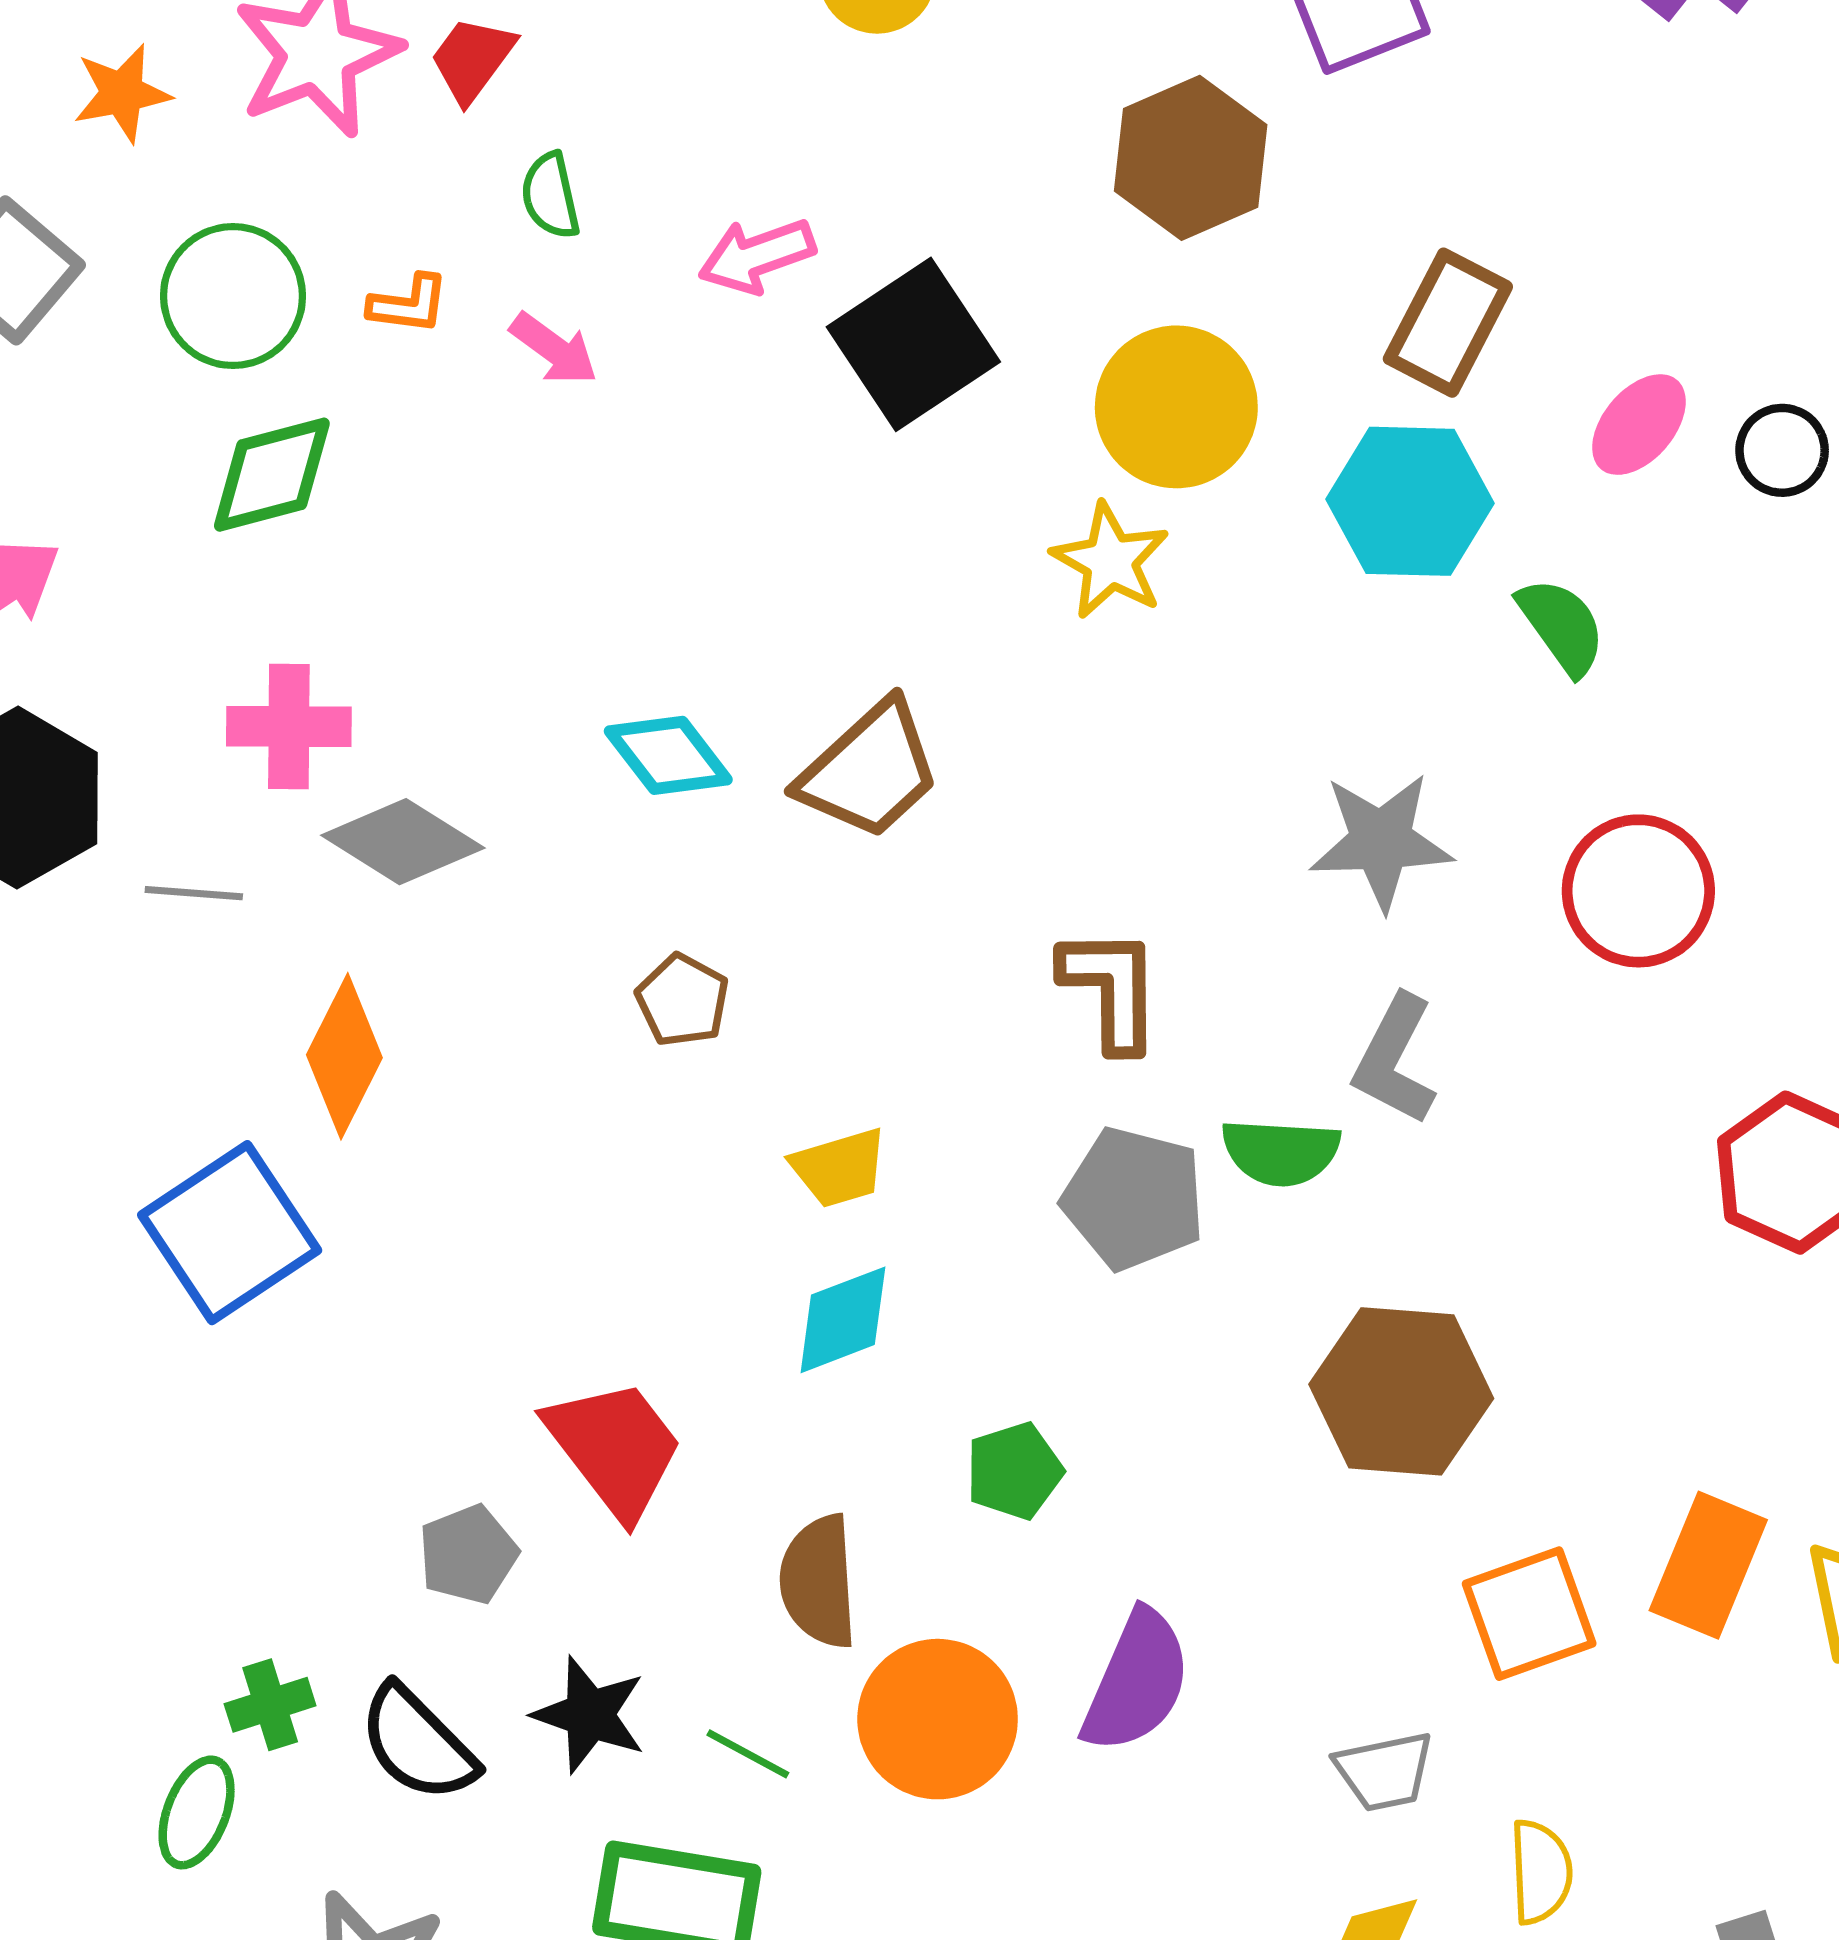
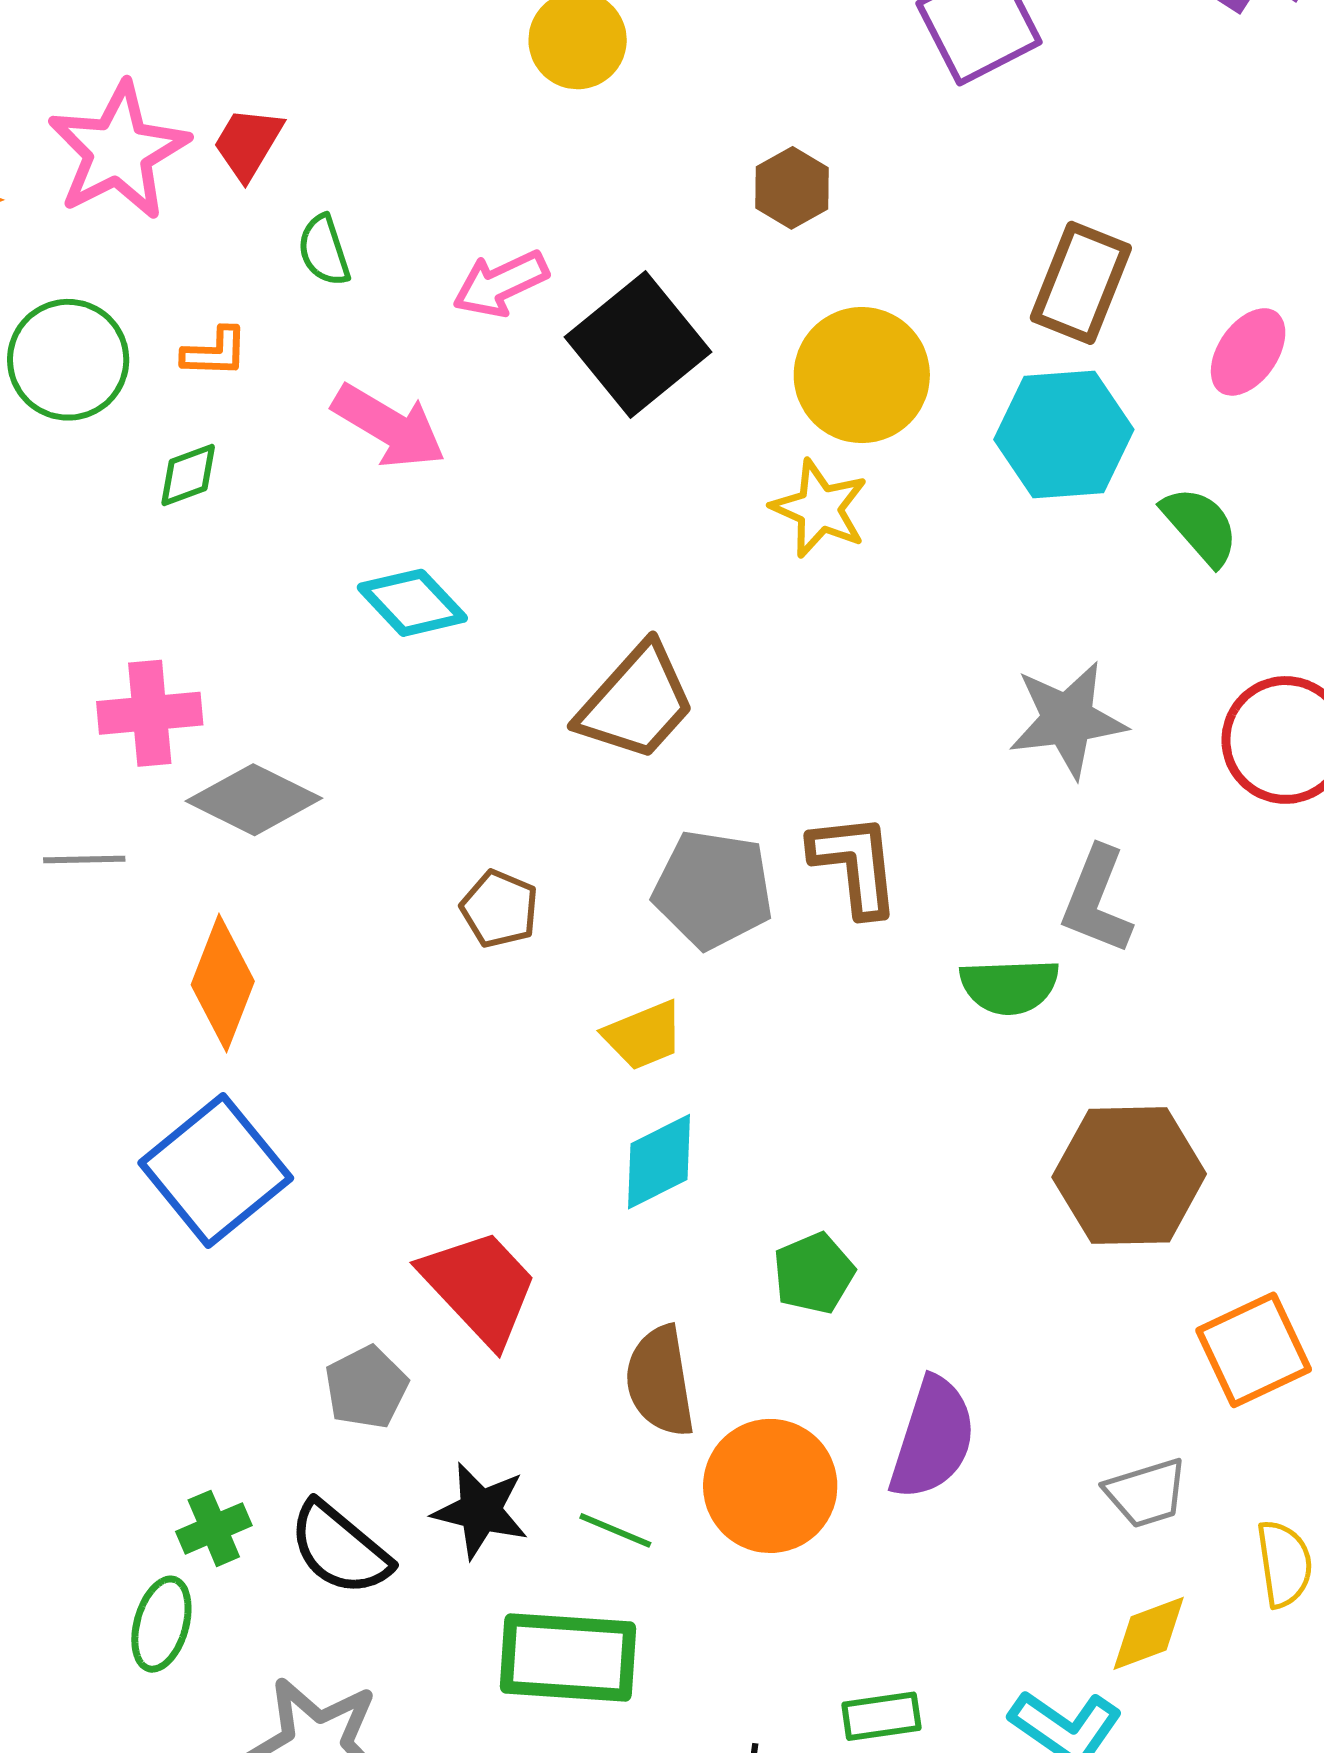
brown hexagon: (1191, 158) -> (792, 188), moved, size x0.6
pink arrow: (554, 349) -> (389, 426), moved, size x1.5
green diamond: (272, 475) -> (188, 475), moved, size x0.6
cyan diamond: (668, 755) -> (412, 603), moved
gray pentagon: (1134, 1198) -> (713, 889), moved
blue square: (230, 1233) -> (216, 1171), moved

